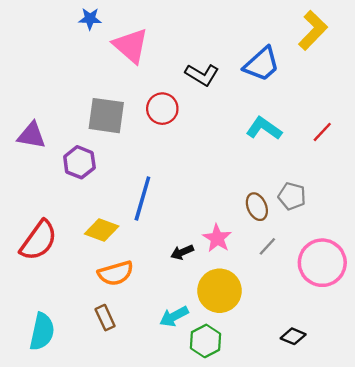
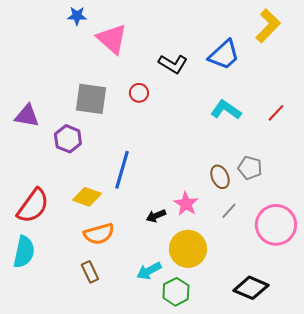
red circle: (162, 109) -> (139, 93), size x0.7
cyan semicircle: (42, 332) -> (24, 252), moved
black diamond: (293, 336) -> (251, 288), size x1.6

